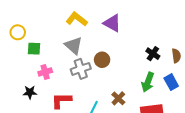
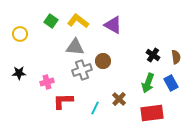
gray triangle: (74, 46) -> (75, 47), turned -36
green square: (34, 49) -> (51, 21), moved, turned 32
pink cross: (45, 72) -> (47, 82), moved
black star: (30, 92) -> (19, 73), moved

